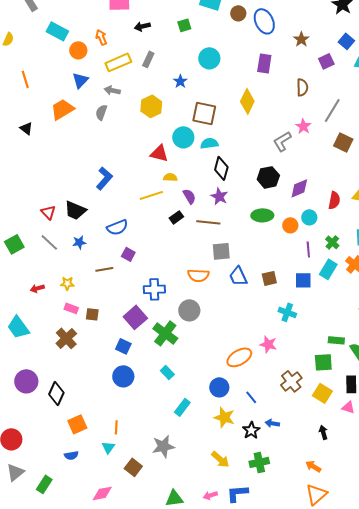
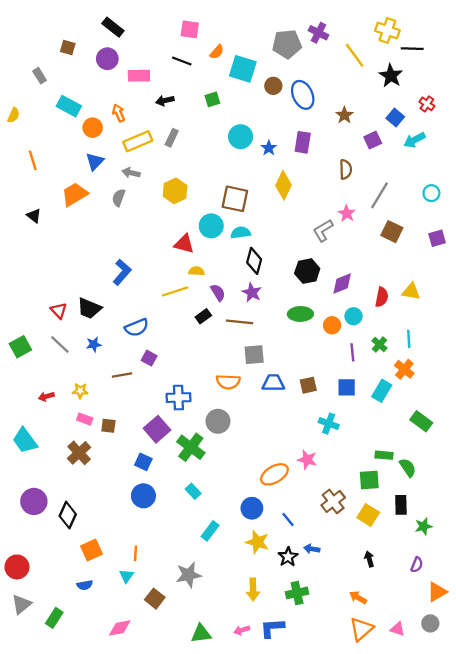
blue star: (180, 81) -> (269, 148), moved
cyan rectangle: (328, 269) -> (382, 391), moved
blue trapezoid: (238, 276) -> (273, 383), turned 115
pink triangle: (348, 407) -> (398, 629), moved
yellow arrow: (220, 459) -> (253, 590), turned 48

